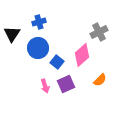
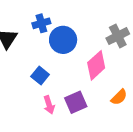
blue circle: (38, 48) -> (63, 40), moved
blue square: (57, 62) -> (40, 76), moved

